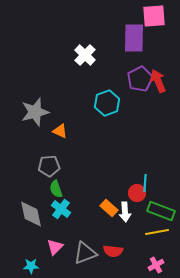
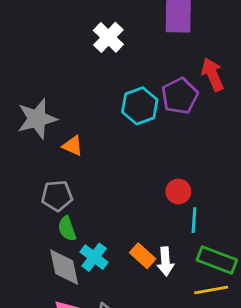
purple pentagon: (140, 79) -> (180, 96), moved
red circle: (137, 193) -> (178, 192), moved
cyan cross: (61, 209) -> (94, 257), moved
gray diamond: (31, 214) -> (64, 267), moved

